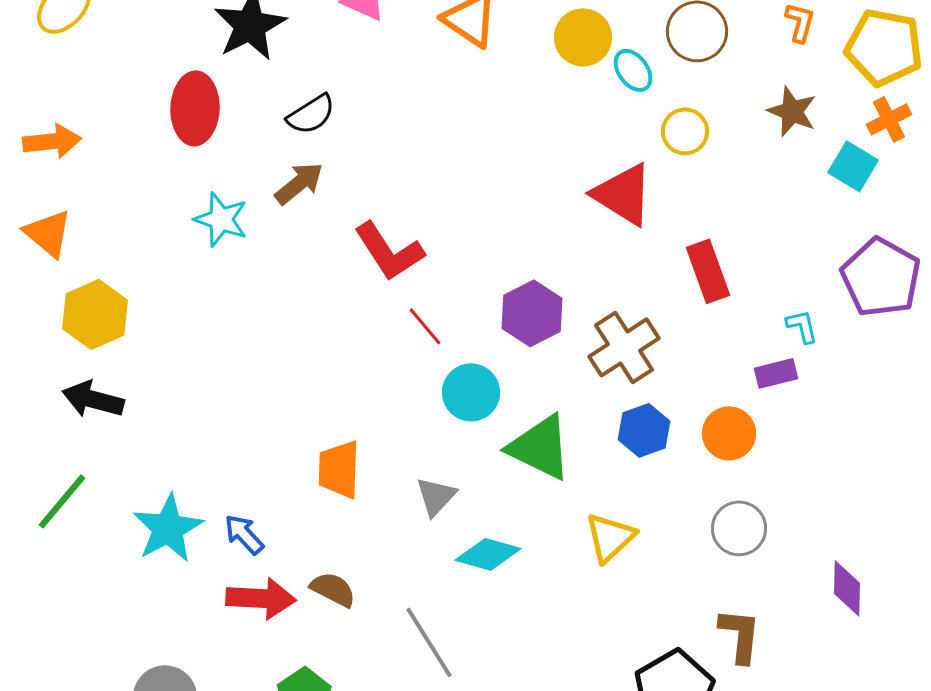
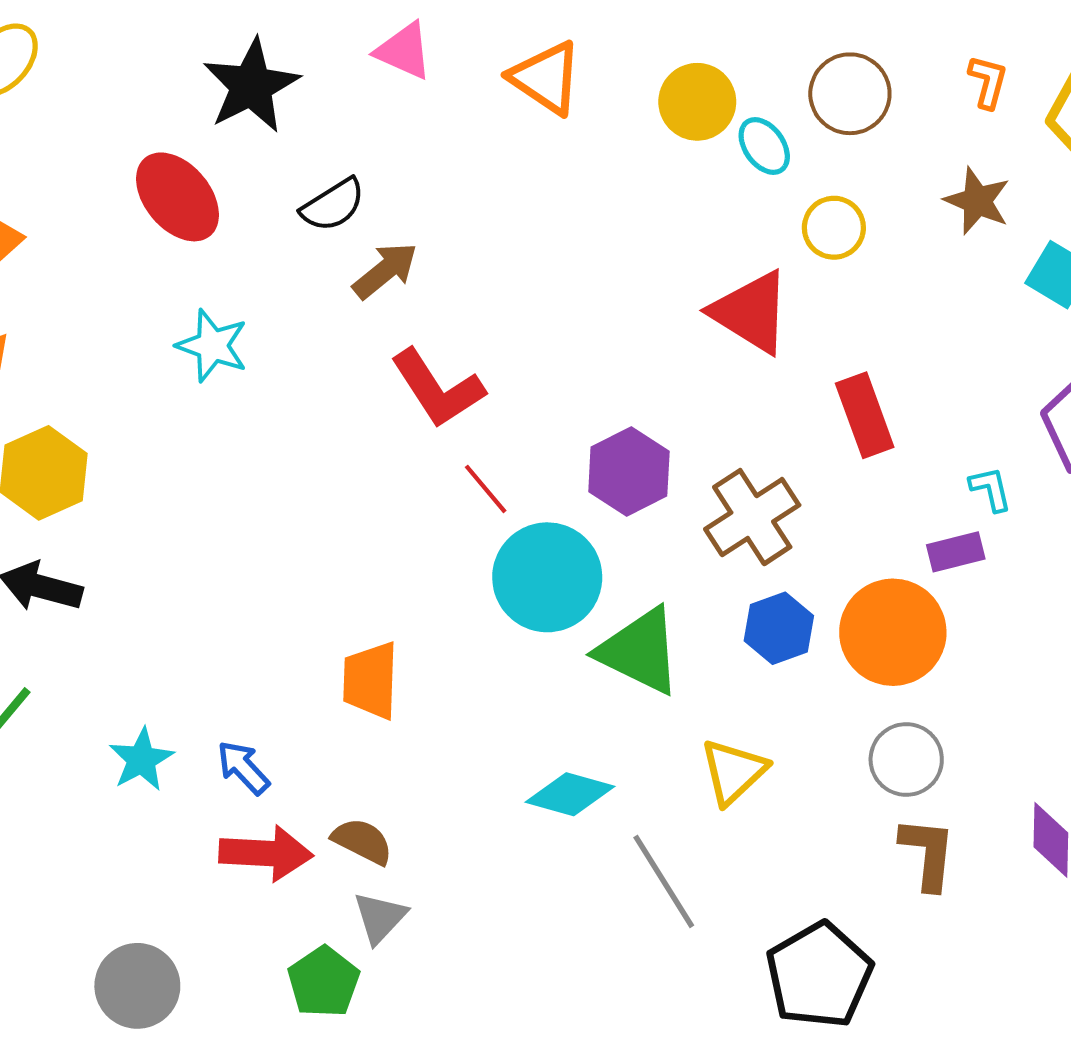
red ellipse: (195, 108) -> (178, 197), turned -42
brown arrow: (299, 183) -> (385, 271), moved
cyan circle: (471, 392) -> (547, 577), size x1.4
orange circle: (729, 433) -> (893, 632), size x1.5
gray triangle: (436, 496) -> (380, 918), moved
cyan star: (168, 528) -> (141, 759), size x0.7
brown L-shape: (740, 635) -> (928, 853), moved
gray line: (429, 642) -> (664, 881), moved

